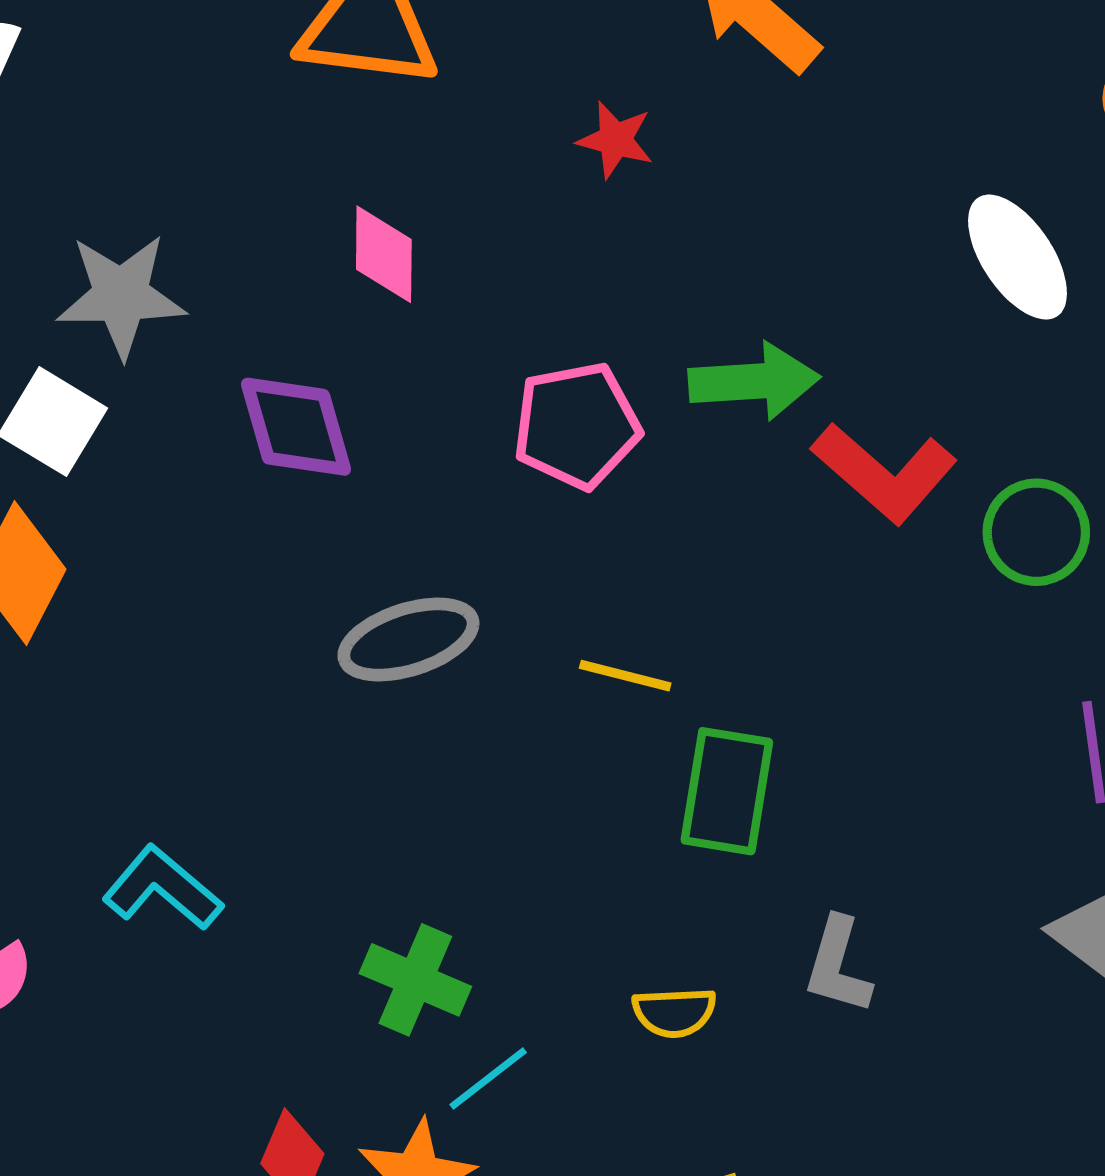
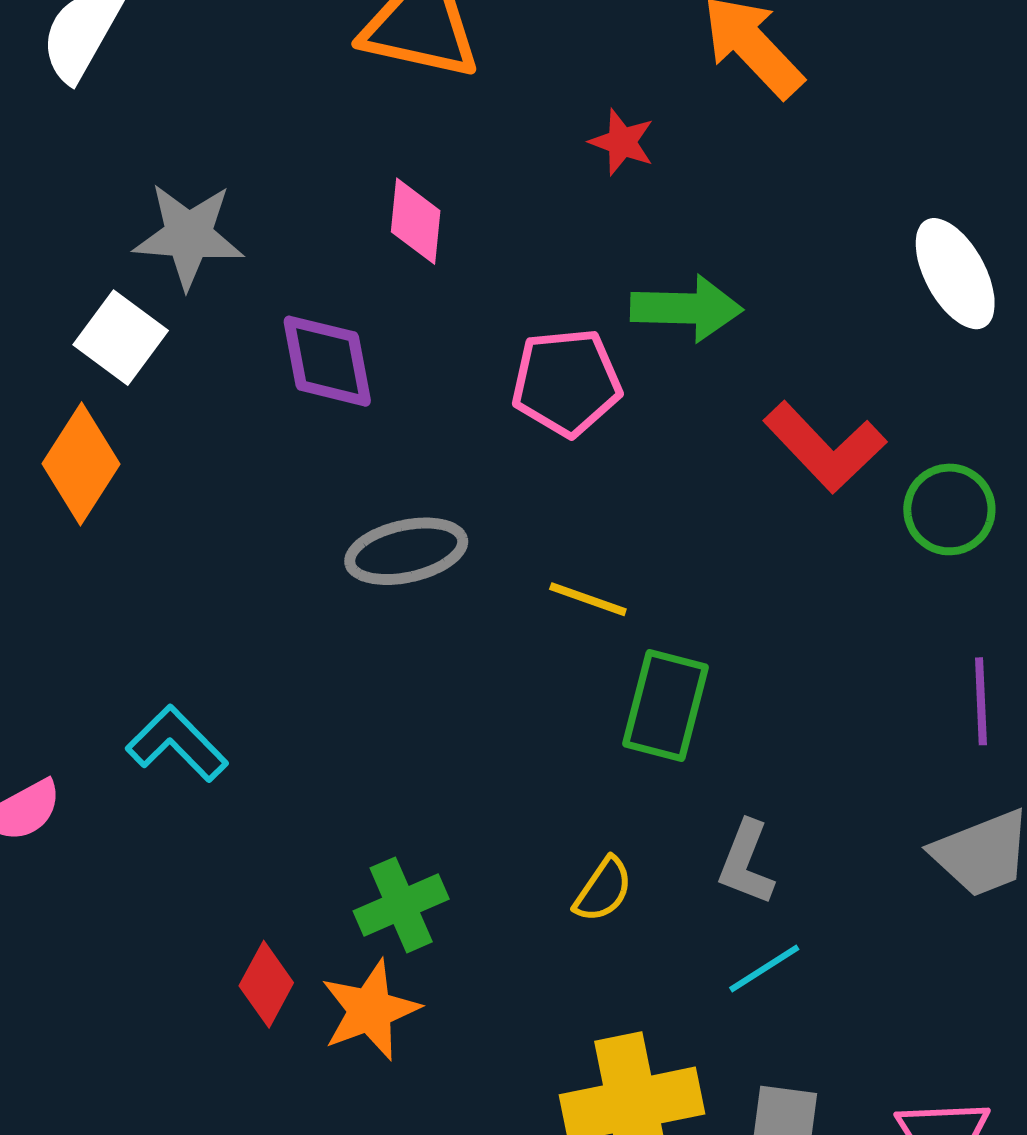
green arrow: (754, 381) -> (686, 308), moved
green cross: (415, 980) -> (401, 905), moved, turned 38
yellow semicircle: (674, 1012) -> (603, 890), turned -58
cyan line: (488, 1079) -> (764, 968), moved

